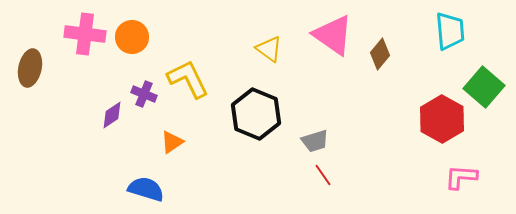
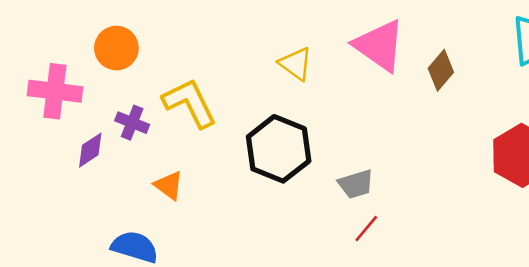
pink cross: (85, 34) -> (55, 91), moved
orange triangle: (172, 142) -> (169, 185), turned -50
red line: (323, 175) -> (366, 229), turned 75

